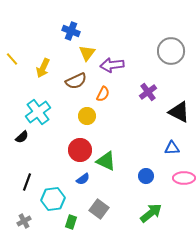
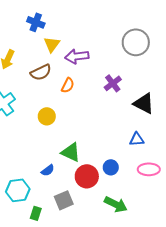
yellow circle: (87, 116) -> (47, 116), moved
red circle: (80, 150) -> (87, 176), moved
gray square: (99, 209) -> (64, 200), turned 30
green arrow: (151, 213) -> (116, 204), turned 65

